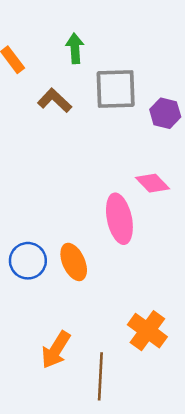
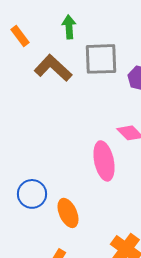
brown L-shape: (55, 100) -> (53, 68), size x1.4
orange ellipse: (74, 262) -> (68, 213), moved

